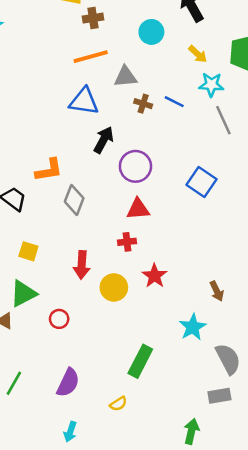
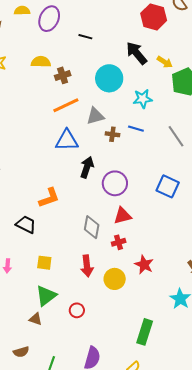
cyan circle: (151, 32) -> (109, 78), size x1.4
yellow arrow: (198, 54) -> (165, 62), moved
cyan star: (211, 85) -> (143, 99), moved
gray diamond: (74, 200) -> (92, 227), moved

